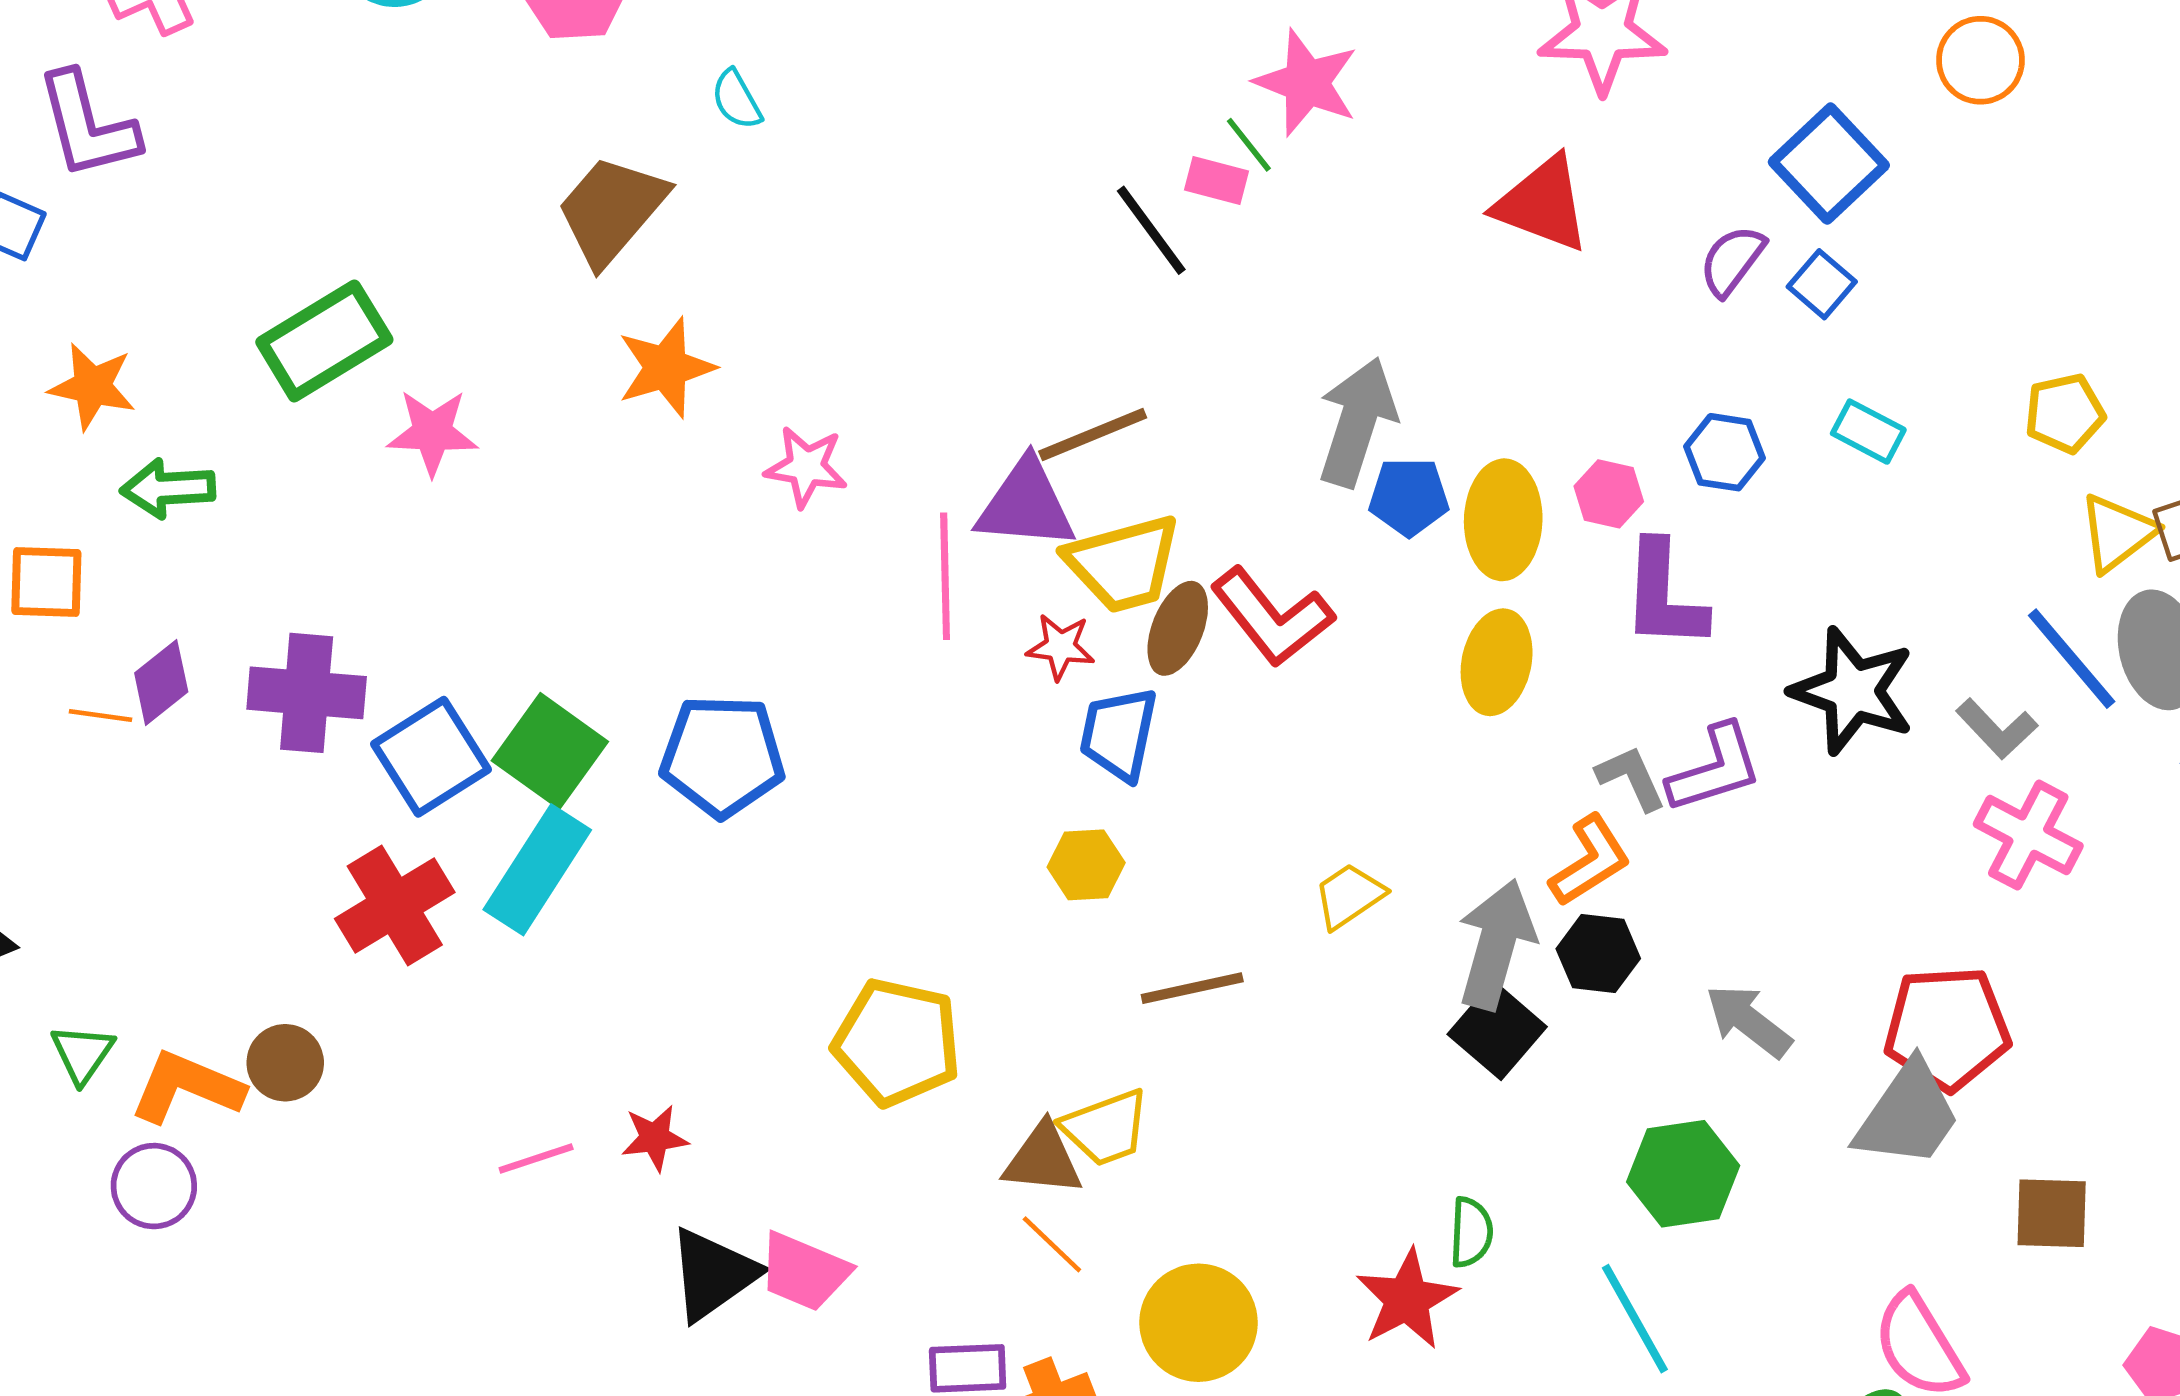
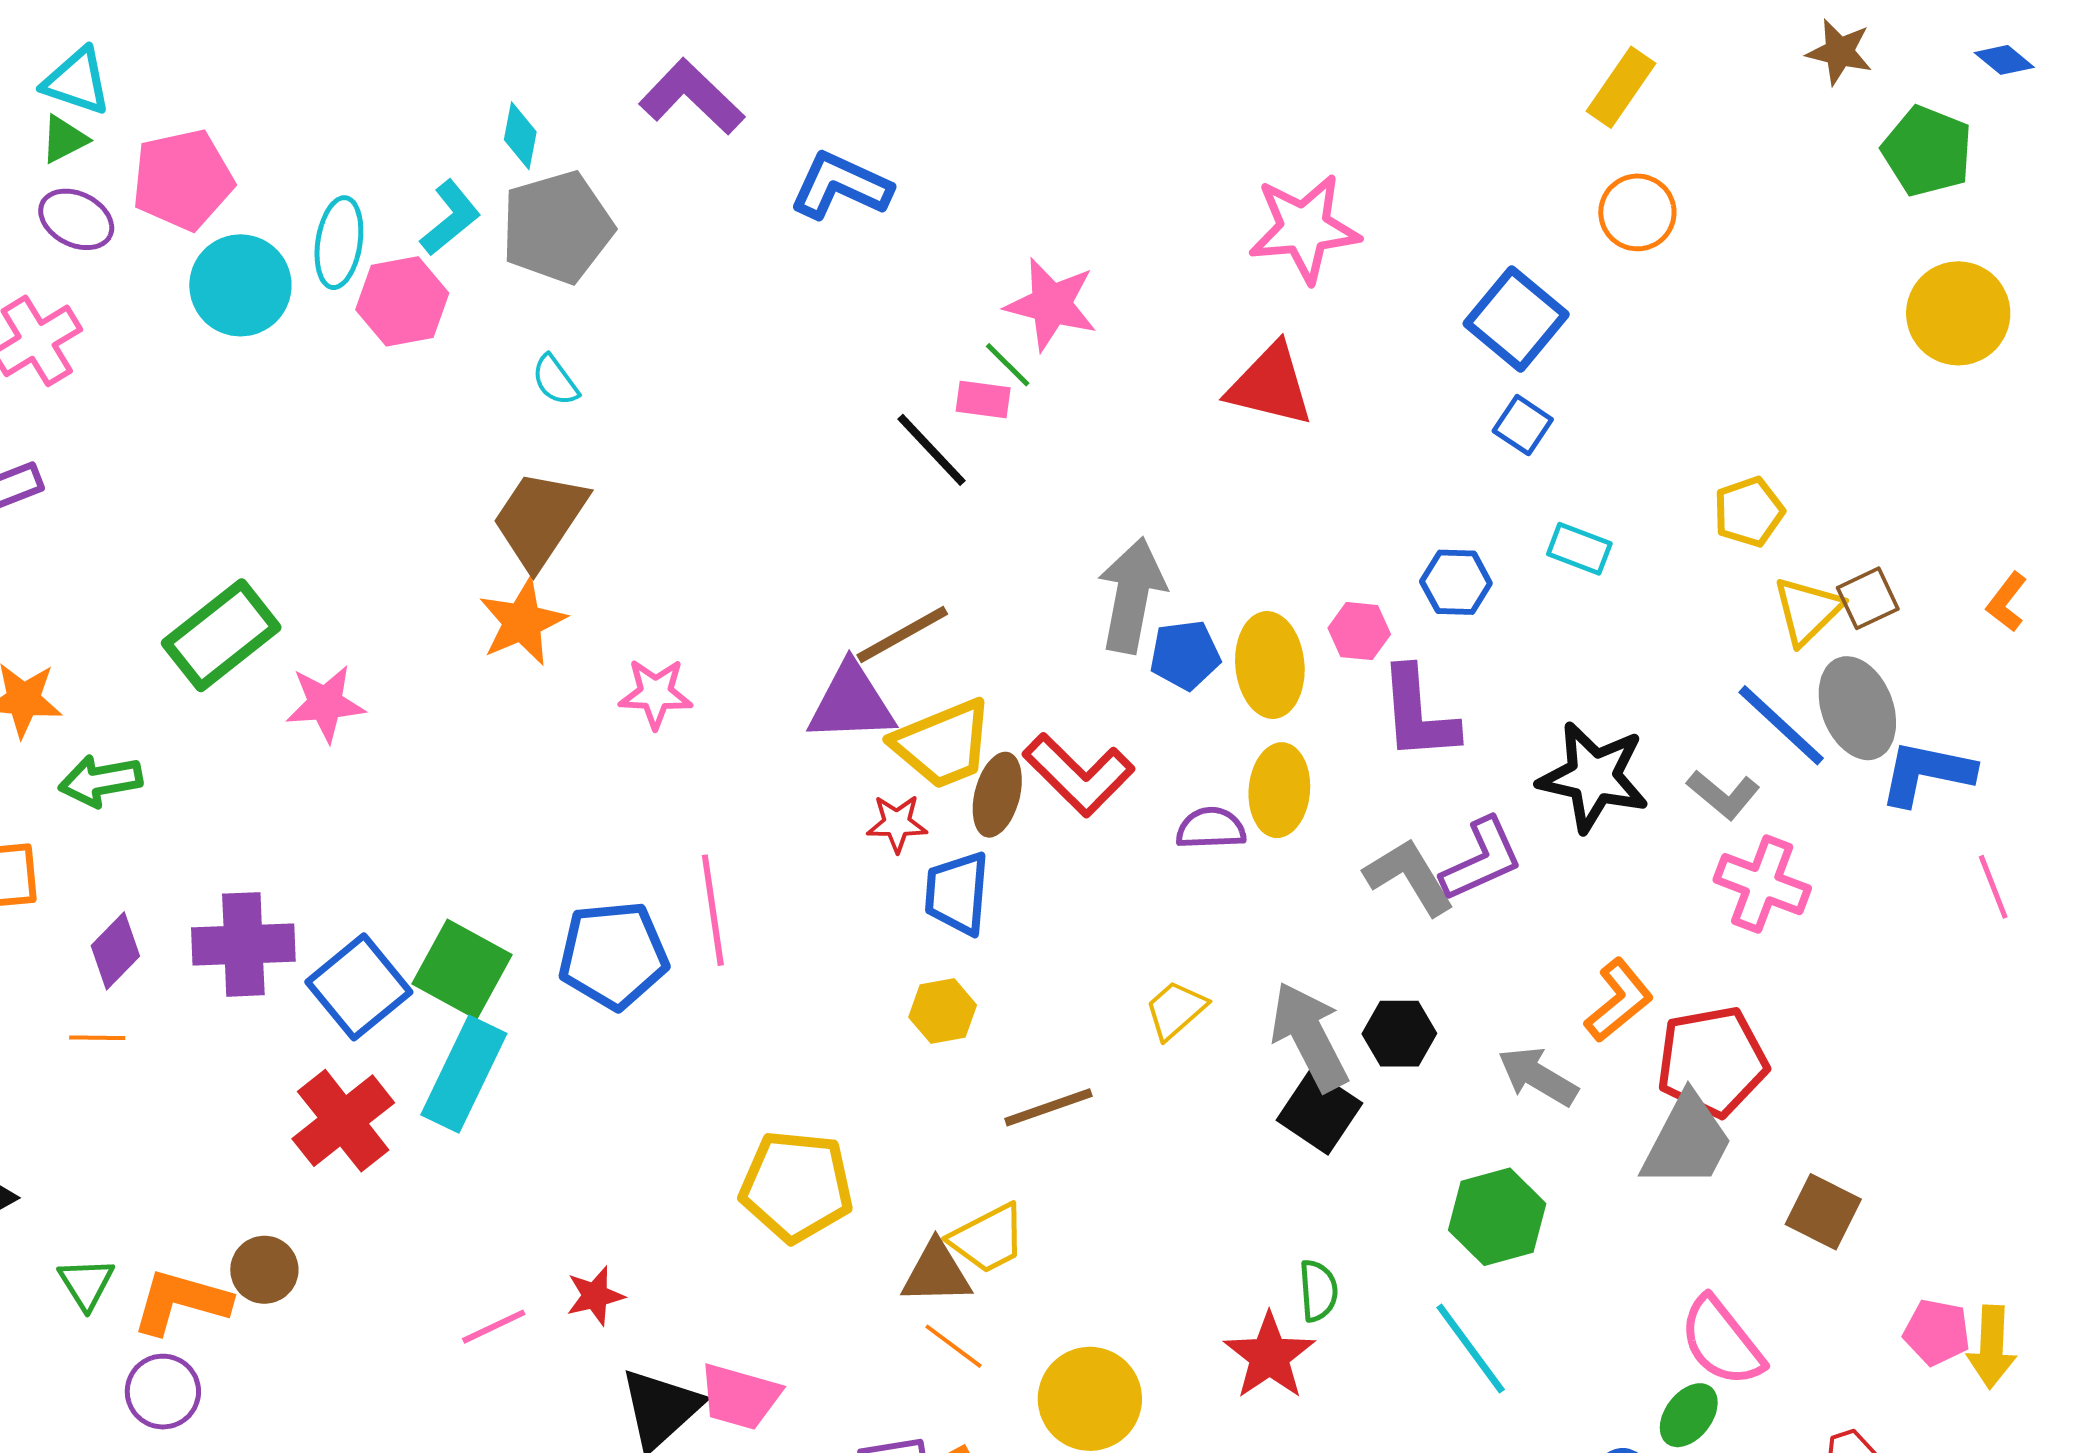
brown trapezoid: (612, 210) -> (540, 519), moved
purple semicircle: (1732, 261) -> (1211, 828), moved, turned 58
pink line: (945, 576) -> (713, 910), moved
orange line: (101, 715) -> (97, 1038), moved
gray L-shape: (1631, 778) -> (1409, 877), size x1.4
orange L-shape: (1590, 861) -> (1619, 1000), moved
gray arrow: (1496, 944) -> (1309, 1037), turned -36
brown square: (2052, 1213) -> (1823, 1212), turned 32

